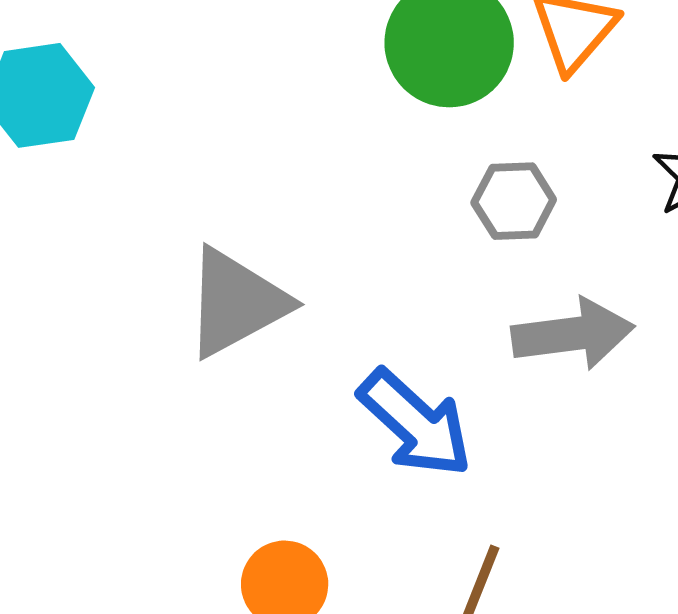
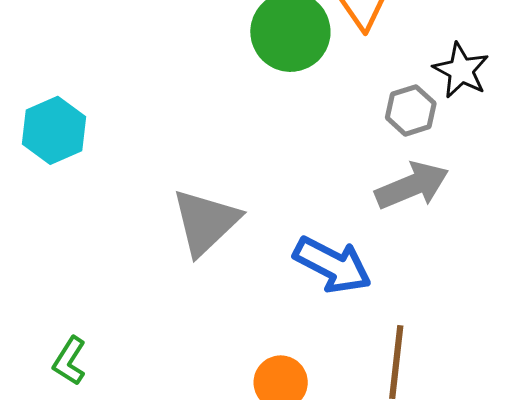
gray hexagon: (514, 201) -> (411, 110), moved

